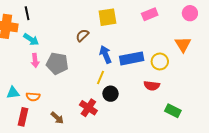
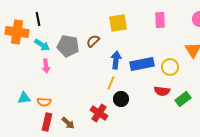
pink rectangle: (150, 14) -> (160, 20), turned -70
blue arrow: (105, 54) -> (116, 60), turned 30
gray pentagon: (57, 63) -> (68, 46), moved
green rectangle: (173, 111) -> (183, 99), moved, turned -63
red rectangle: (23, 117) -> (47, 122), moved

